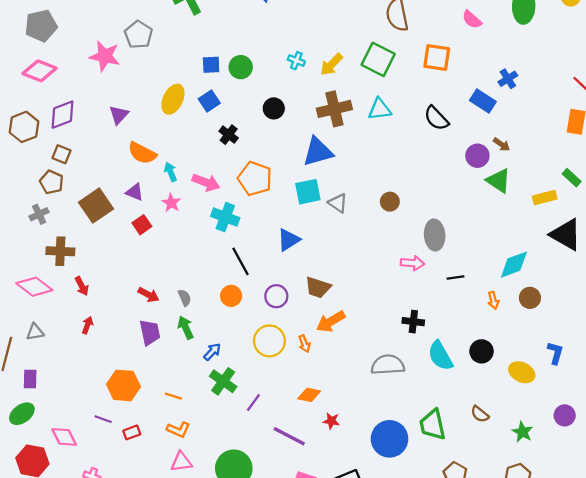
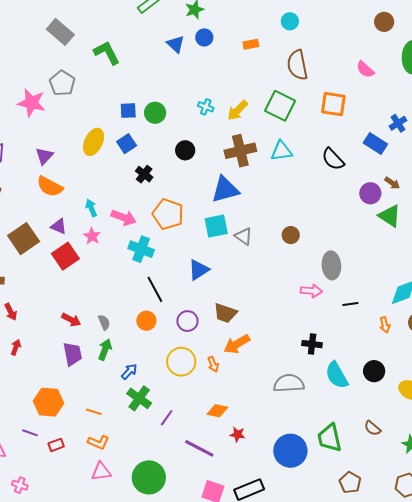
orange semicircle: (142, 153) -> (50, 187), moved
red square: (142, 225) -> (65, 256), size x1.5
green arrow: (186, 328) -> (105, 350), turned 45

